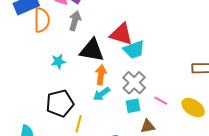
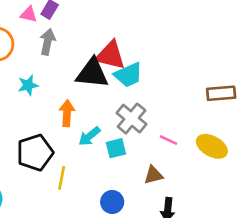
black triangle: (92, 50) -> (92, 73), moved
cyan star: (58, 61) -> (28, 85), moved
orange arrow: (101, 75) -> (67, 113), moved
cyan square: (133, 106) -> (116, 148), moved

